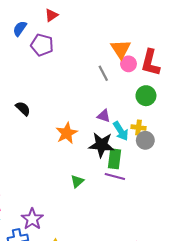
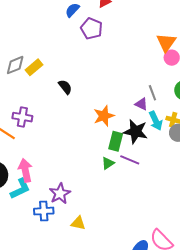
gray line: (103, 73) -> (152, 93), moved
green rectangle: (114, 159) -> (116, 141), moved
purple line: (115, 176) -> (130, 160), moved

